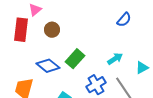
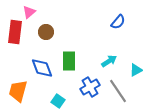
green rectangle: (75, 59) -> (69, 61), turned -42
blue diamond: (48, 66) -> (42, 68), turned 30

